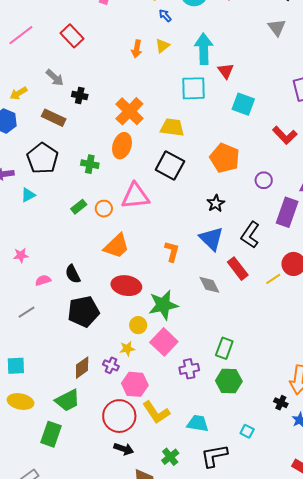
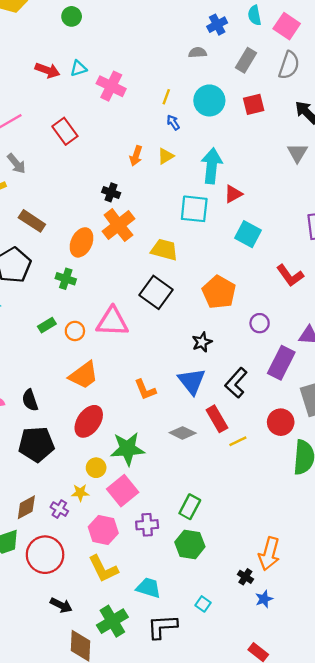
red triangle: (226, 71) -> (233, 194), turned 30
gray arrow: (55, 78) -> (16, 164), moved
black cross: (80, 96) -> (111, 192), moved
orange ellipse: (122, 146) -> (82, 242), moved
orange L-shape: (172, 251) -> (145, 390), turned 135
yellow line: (273, 279) -> (238, 441), moved
gray diamond: (209, 285) -> (183, 433), turned -45
red ellipse: (126, 286) -> (89, 421), turned -72
pink hexagon: (135, 384) -> (103, 530), moved
red circle: (119, 416) -> (45, 555), moved
green cross: (170, 457) -> (112, 621), size x1.5

